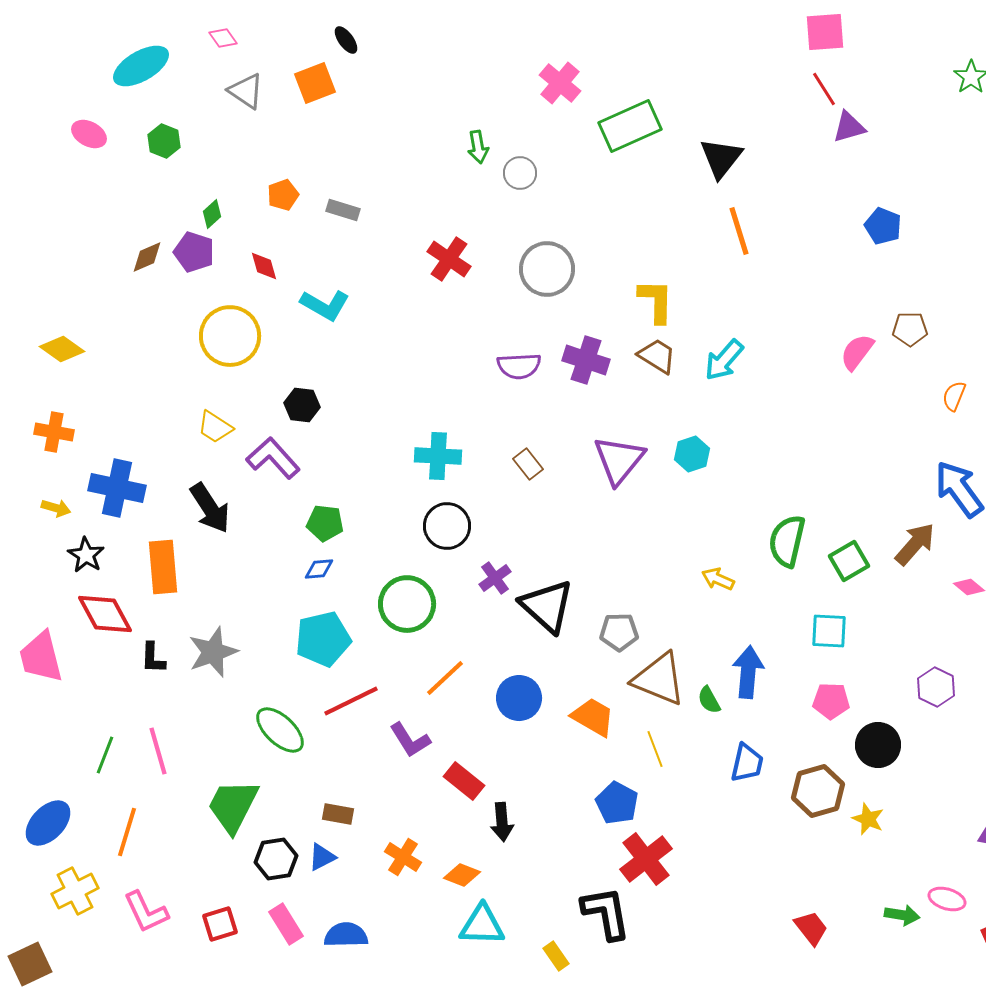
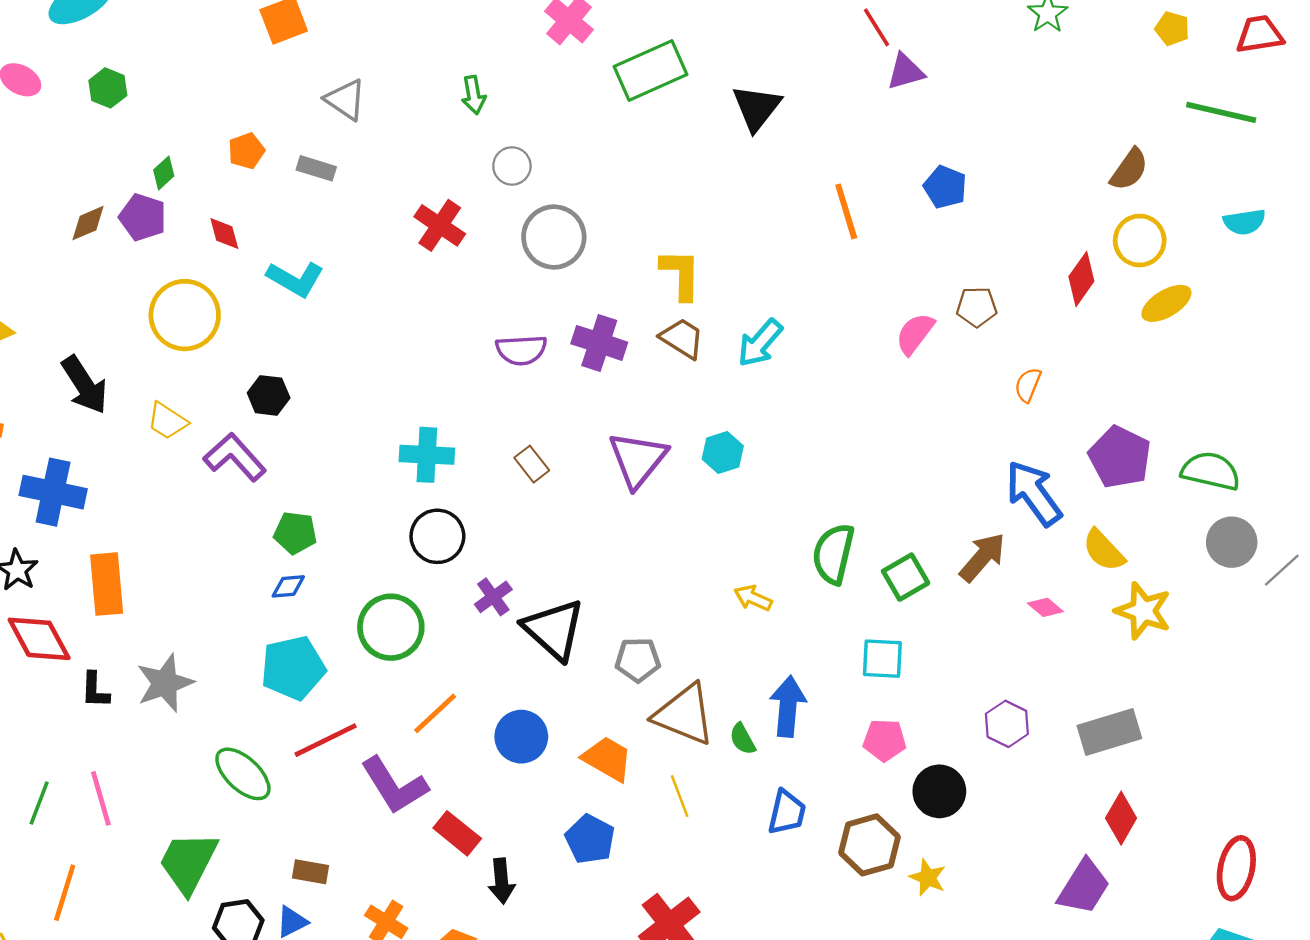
gray triangle: (246, 91) -> (345, 100), moved
gray circle: (520, 173) -> (512, 166), moved
orange line: (739, 231) -> (846, 211), moved
black arrow: (210, 508) -> (85, 385), moved
purple L-shape: (410, 740) -> (394, 786), size x1.4
blue pentagon: (617, 803) -> (590, 839), moved

